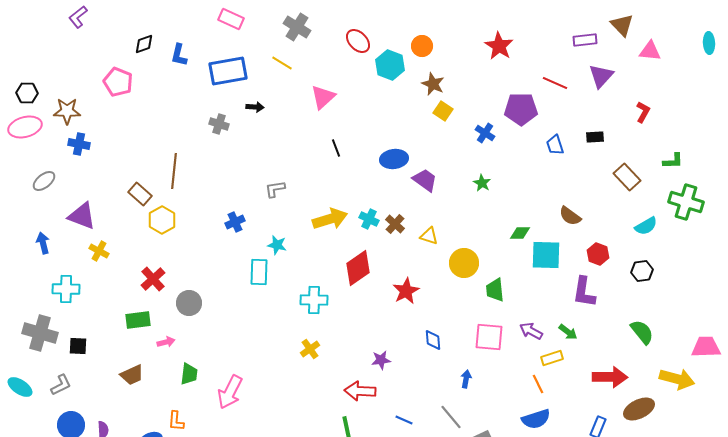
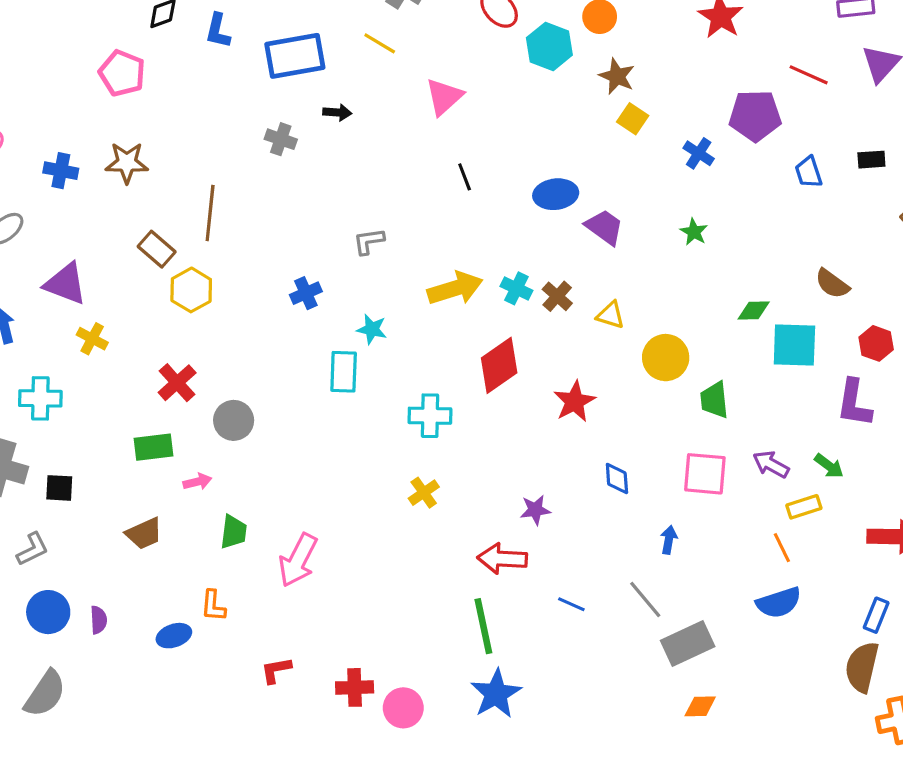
brown star: (67, 111) -> (127, 163), moved

